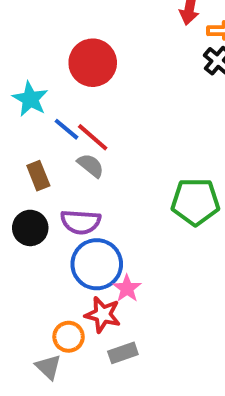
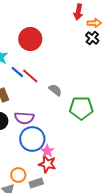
gray semicircle: (91, 165) -> (55, 90), moved
red star: (103, 315) -> (47, 164), moved
gray rectangle: (123, 353) -> (36, 183), moved

